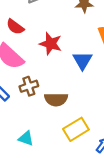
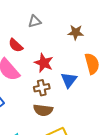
brown cross: (29, 86) -> (42, 88), moved

